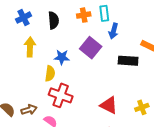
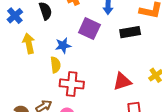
red triangle: (109, 105) -> (122, 81), turned -30

